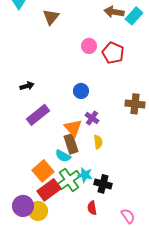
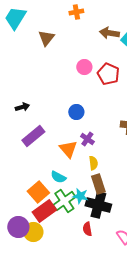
brown rectangle: (71, 144) -> (98, 184), moved
black cross: (103, 184) -> (98, 205), size x1.4

